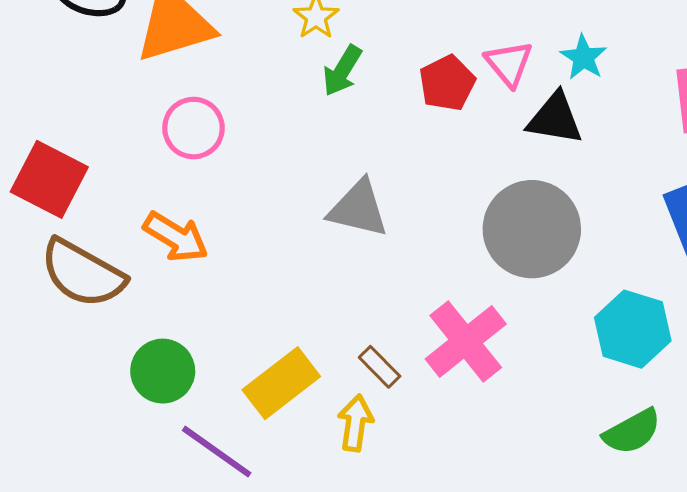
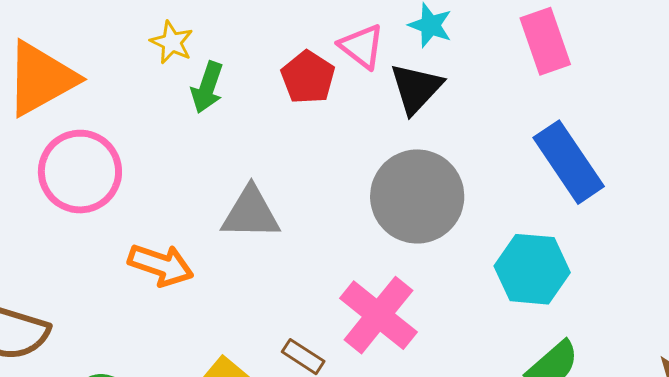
black triangle: (555, 119) -> (416, 88), turned -44
pink circle: (193, 128) -> (80, 172), size x1.4
orange arrow: (176, 237) -> (161, 265), moved

